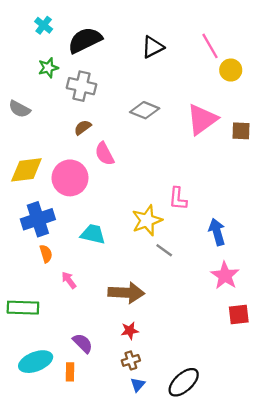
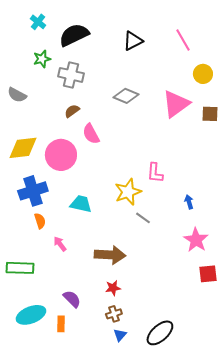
yellow circle: (231, 70) -> (203, 74), moved
blue arrow: (217, 232) -> (189, 202), size x0.6

